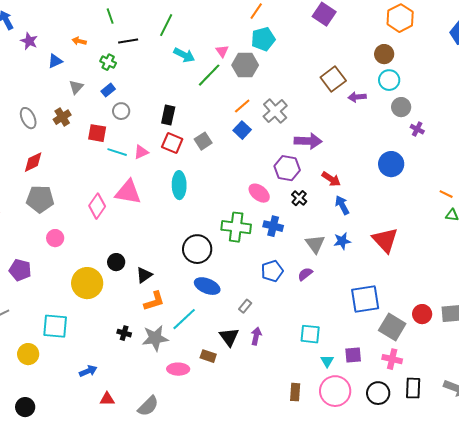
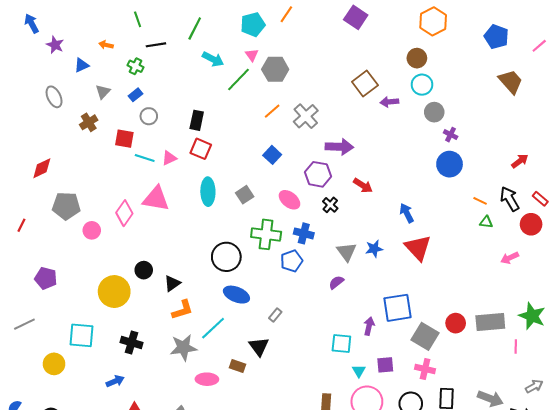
cyan pentagon: (263, 39) -> (253, 24), moved
gray ellipse: (28, 118) -> (54, 97), moved
blue square: (242, 130) -> (272, 155), moved
gray square: (203, 141) -> (245, 195), moved
red diamond: (33, 162) -> (42, 168), moved
blue circle: (391, 164) -> (450, 164), moved
blue arrow: (342, 205) -> (407, 213), moved
pink circle: (55, 238) -> (92, 230), moved
blue pentagon: (272, 271) -> (292, 261), moved
black cross: (124, 333) -> (131, 342), moved, size x1.5
purple arrow: (256, 336) -> (369, 326), moved

